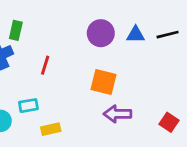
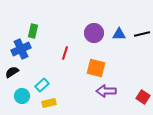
red line: (45, 65) -> (65, 53), moved
cyan rectangle: (28, 106) -> (42, 85), turned -32
yellow rectangle: (51, 129) -> (49, 103), moved

